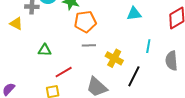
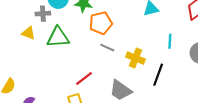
gray line: (89, 45) -> (107, 48), turned 32
green triangle: (45, 50) -> (58, 37), moved, size x1.6

